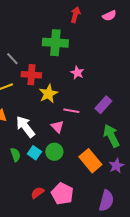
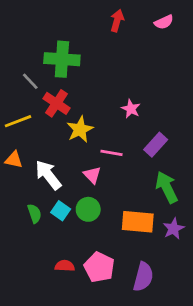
green cross: (55, 43) -> (62, 59), moved
pink star: (77, 73) -> (131, 109), moved
red cross: (31, 75) -> (56, 103), turned 30
orange rectangle: (90, 161) -> (138, 222), turned -45
red semicircle: (37, 193) -> (65, 266), turned 40
purple semicircle: (106, 201) -> (143, 277), moved

